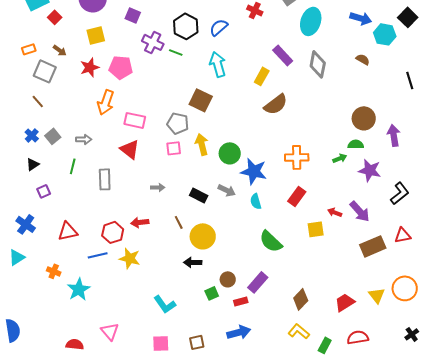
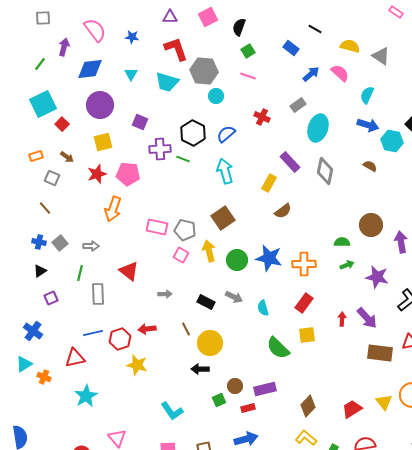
purple cross: (153, 42) -> (160, 149), turned -30
gray square: (45, 71) -> (52, 178), size x0.7
brown square: (201, 100) -> (223, 218), moved, turned 30
brown semicircle: (276, 104) -> (283, 211), size x0.7
pink rectangle: (135, 120) -> (157, 227), moved
blue cross: (32, 135) -> (39, 242), turned -32
green semicircle: (356, 144) -> (342, 242), moved
pink square: (174, 148) -> (181, 255), turned 35
red triangle: (130, 149) -> (129, 271), moved
blue star: (254, 171) -> (269, 258), moved
gray rectangle: (105, 179) -> (98, 294), moved
red arrow: (335, 212) -> (342, 319), turned 72
yellow square: (316, 229) -> (307, 335), moved
red triangle: (68, 231) -> (75, 358), moved
brown rectangle: (373, 246) -> (380, 353), turned 30
blue line: (98, 255) -> (93, 333), moved
orange cross: (54, 271) -> (44, 377), moved
purple rectangle: (258, 282) -> (265, 389), turned 35

